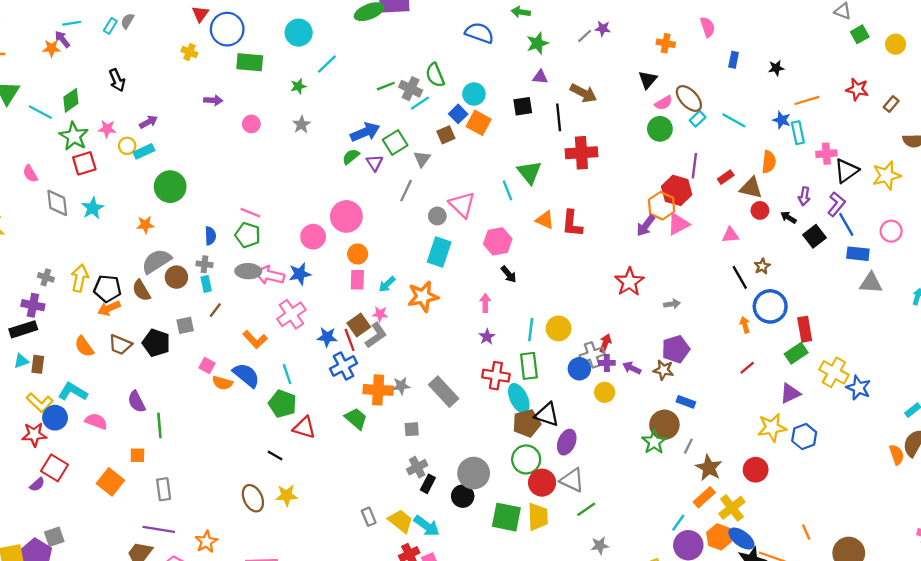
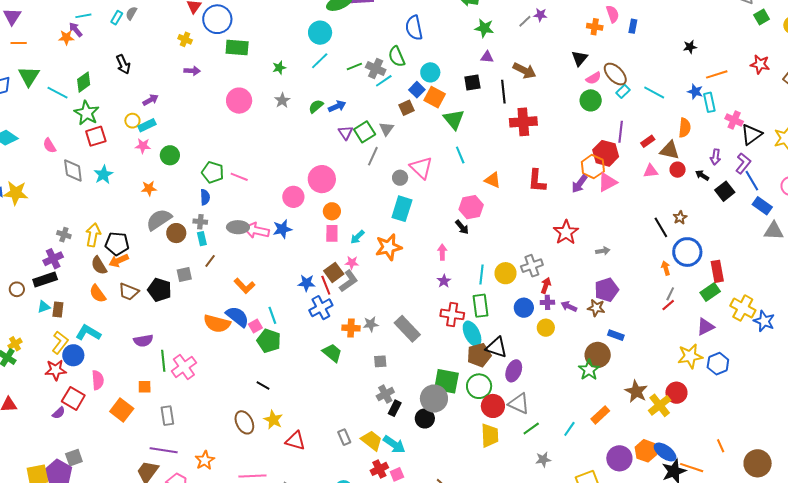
pink semicircle: (708, 27) -> (613, 14), moved
cyan circle: (299, 33) -> (320, 33), moved
blue semicircle: (479, 33) -> (414, 28), moved, turned -120
green star: (537, 43) -> (484, 28), turned 30
blue rectangle: (734, 60) -> (633, 26), moved
cyan line: (327, 64) -> (320, 61), moved
purple arrow: (213, 100) -> (192, 71), moved
pink circle: (251, 124) -> (239, 101), size x1.6
pink star: (107, 129) -> (143, 146), moved
blue arrow: (365, 132) -> (337, 106), size x0.7
green square: (395, 142) -> (365, 132), moved
pink cross: (826, 154) -> (734, 120), turned 30
green semicircle: (351, 157) -> (316, 106), moved
green triangle: (529, 172) -> (454, 119), moved
green circle: (170, 187) -> (170, 155), size x0.7
red L-shape: (572, 224) -> (537, 181), moved
green pentagon: (248, 235) -> (213, 172), moved
pink triangle: (730, 235) -> (651, 171), moved
pink hexagon: (498, 241) -> (471, 207), moved
blue rectangle: (858, 254) -> (762, 206), turned 30
brown semicircle: (141, 290) -> (99, 265), moved
purple cross: (33, 305) -> (53, 259), turned -36
pink cross: (291, 314) -> (184, 367), moved
gray cross: (592, 355) -> (532, 266), moved
pink square: (207, 366) -> (255, 326), moved, turned 32
orange semicircle: (222, 383) -> (217, 324), size x1.5
orange cross: (378, 390) -> (351, 328), size x0.7
purple semicircle: (137, 402) -> (143, 341), turned -72
yellow L-shape: (40, 403) -> (60, 342), turned -95
pink semicircle: (96, 421) -> (98, 380), moved, turned 66
red triangle: (304, 428) -> (295, 441), moved
gray line: (688, 446) -> (670, 294), moved
yellow star: (287, 495) -> (273, 420), turned 30
orange rectangle: (704, 497) -> (600, 415), moved
yellow cross: (732, 508) -> (660, 405), moved
green square: (506, 517) -> (446, 381), moved
cyan line: (678, 523) -> (569, 429), moved

